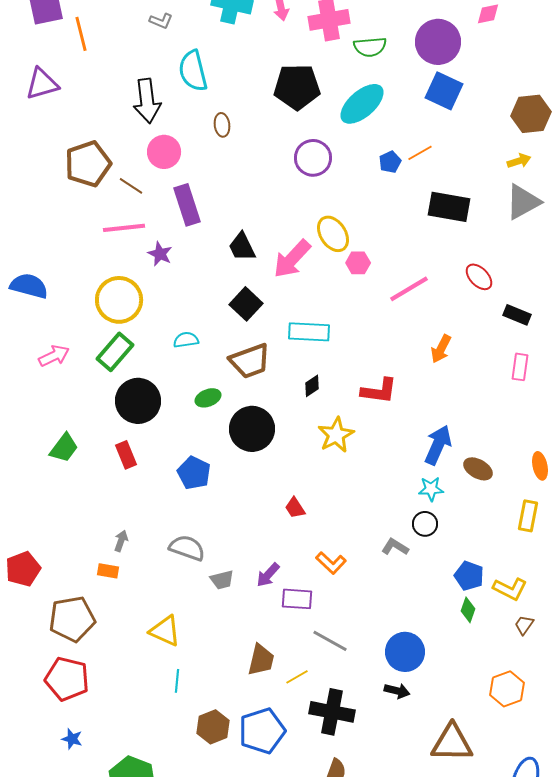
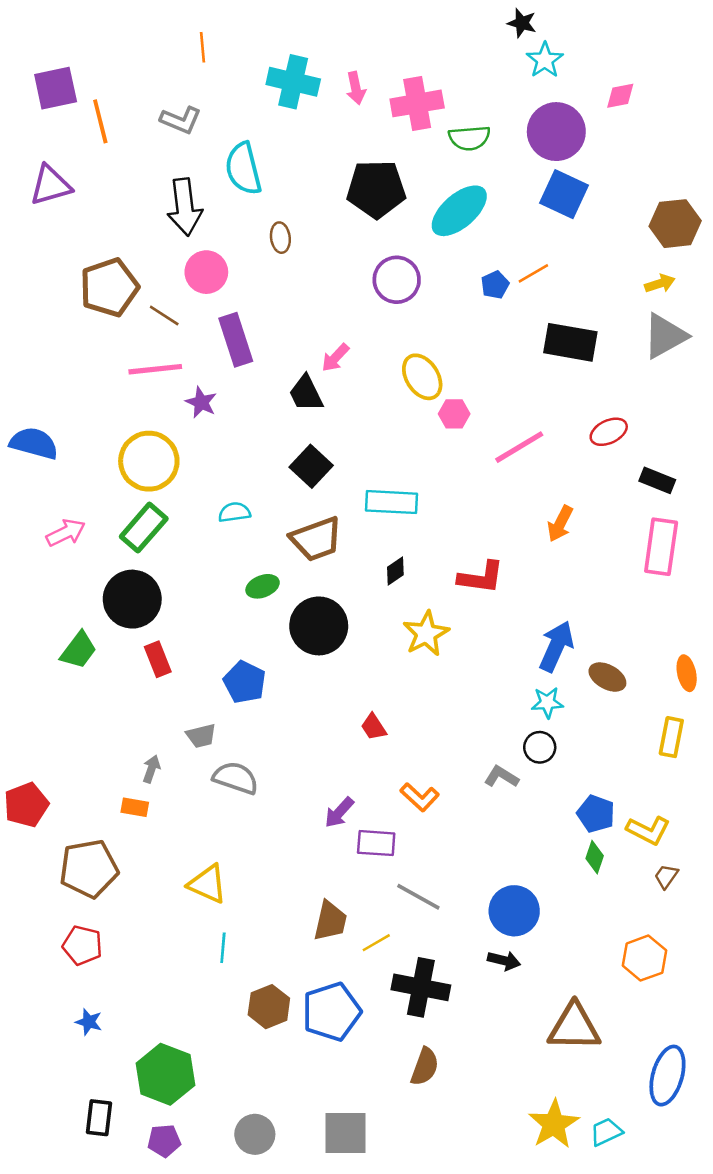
gray L-shape: (161, 21) -> (181, 120), moved, size x1.4
pink arrow: (292, 259) -> (335, 358), moved, size x0.6
red ellipse: (479, 277) -> (609, 432), turned -72
pink rectangle: (520, 367) -> (661, 547), size x1.6
black circle: (138, 401) -> (132, 599), moved
gray trapezoid: (222, 580) -> (201, 736), moved
red pentagon: (67, 679) -> (82, 945), size x0.7

